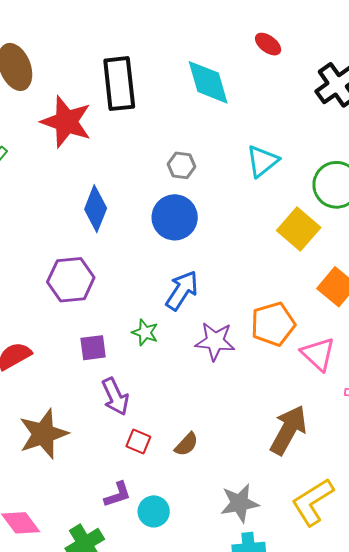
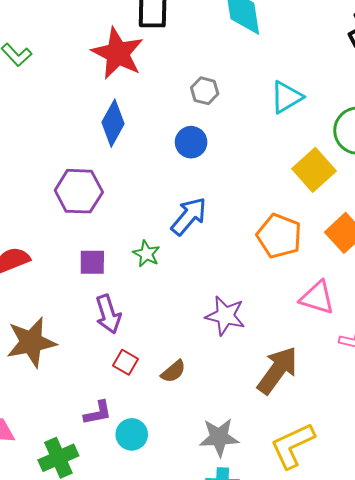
red star: (66, 122) -> (118, 53), moved
blue circle: (175, 217) -> (191, 142), size x0.7
orange pentagon: (273, 324) -> (279, 236), moved, turned 30
purple star: (215, 341) -> (225, 316), moved
pink triangle: (318, 354) -> (317, 298), turned -33

